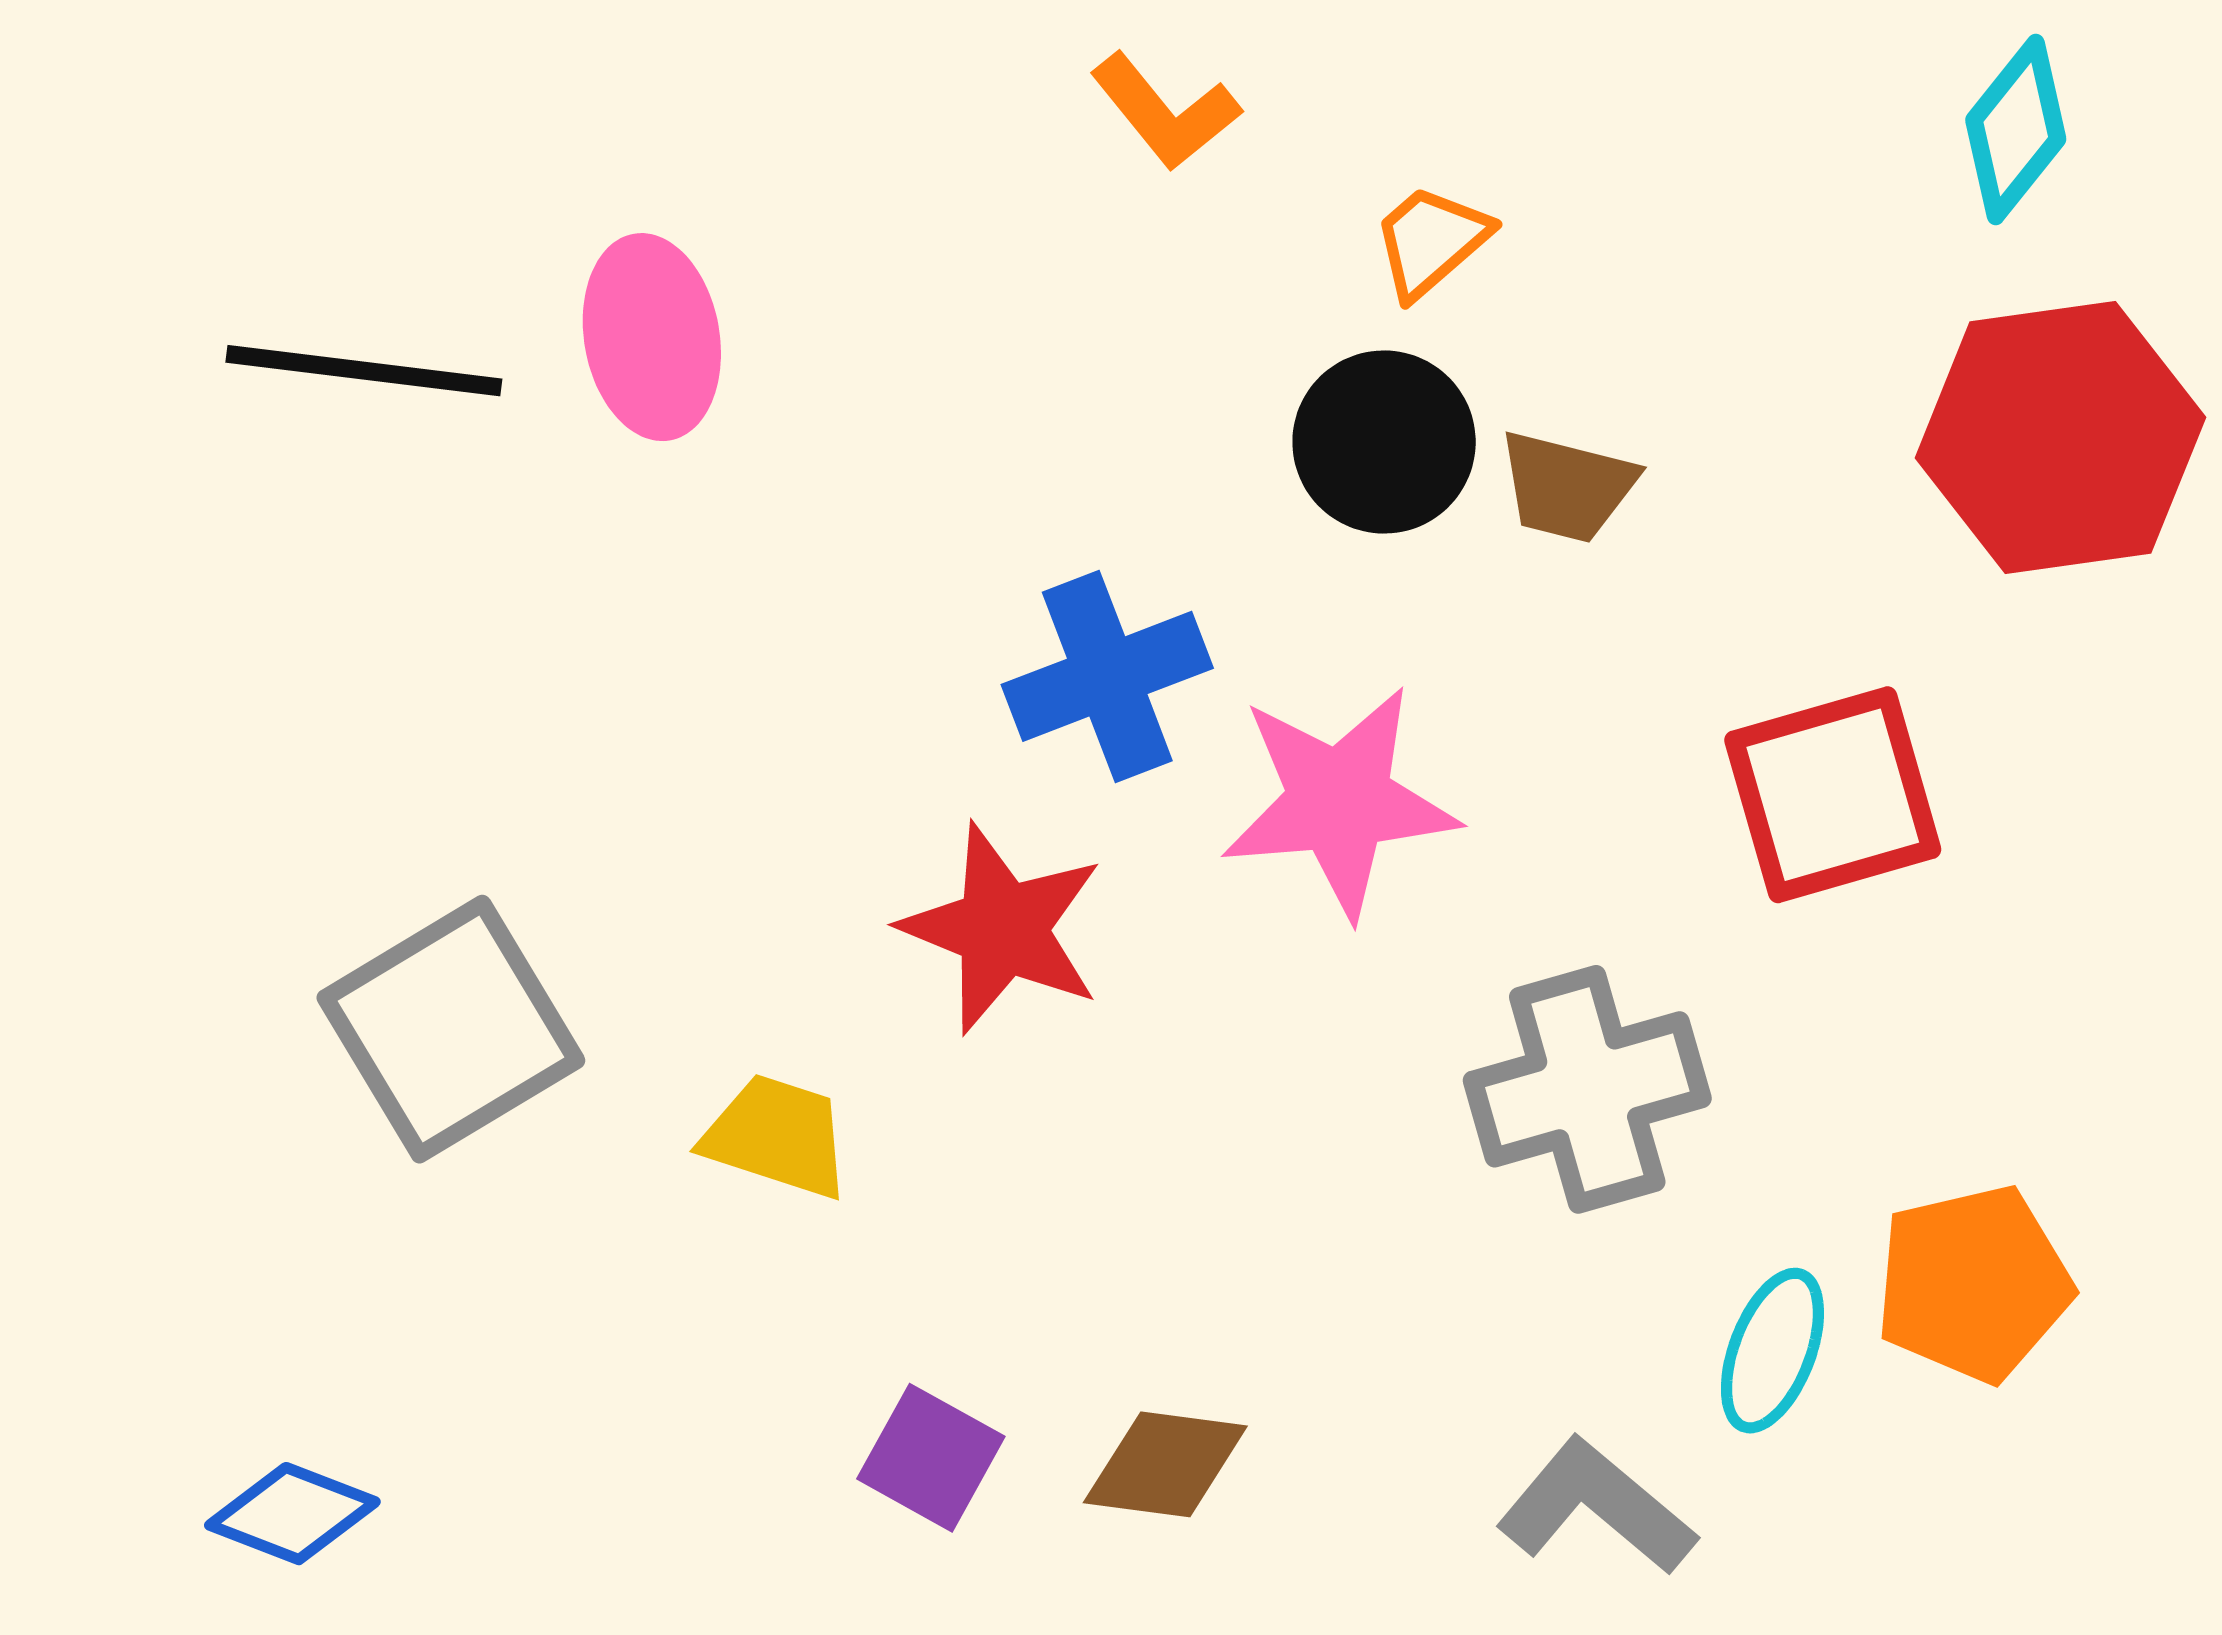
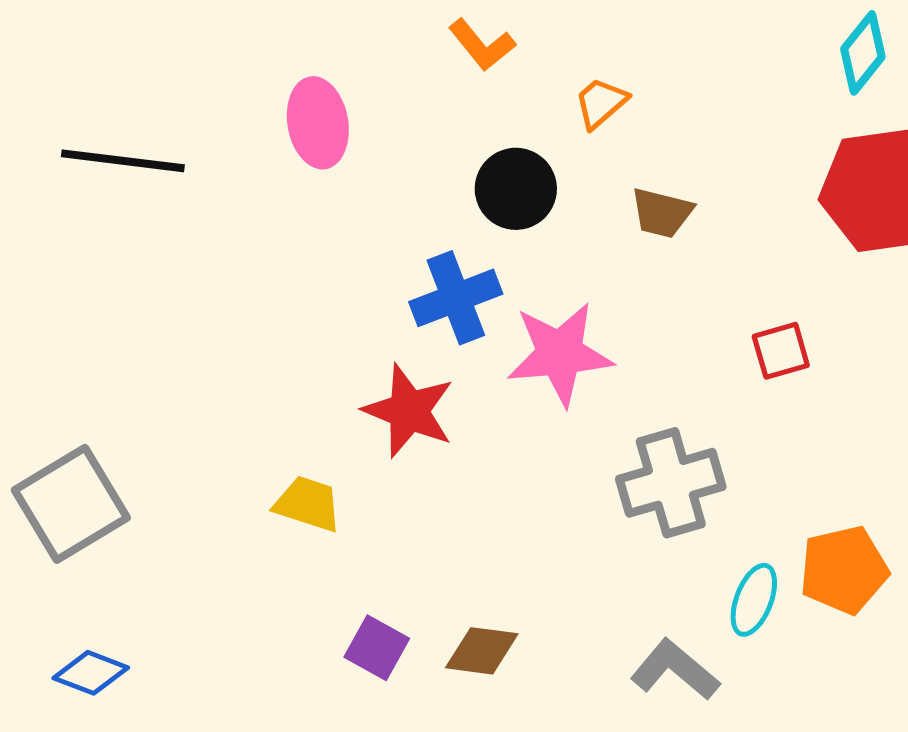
pink ellipse: (652, 337) -> (318, 123), moved
black circle: (1384, 442) -> (516, 189), moved
red square: (1833, 795) -> (781, 351), size x0.6
gray square: (451, 1029) -> (71, 504), moved

